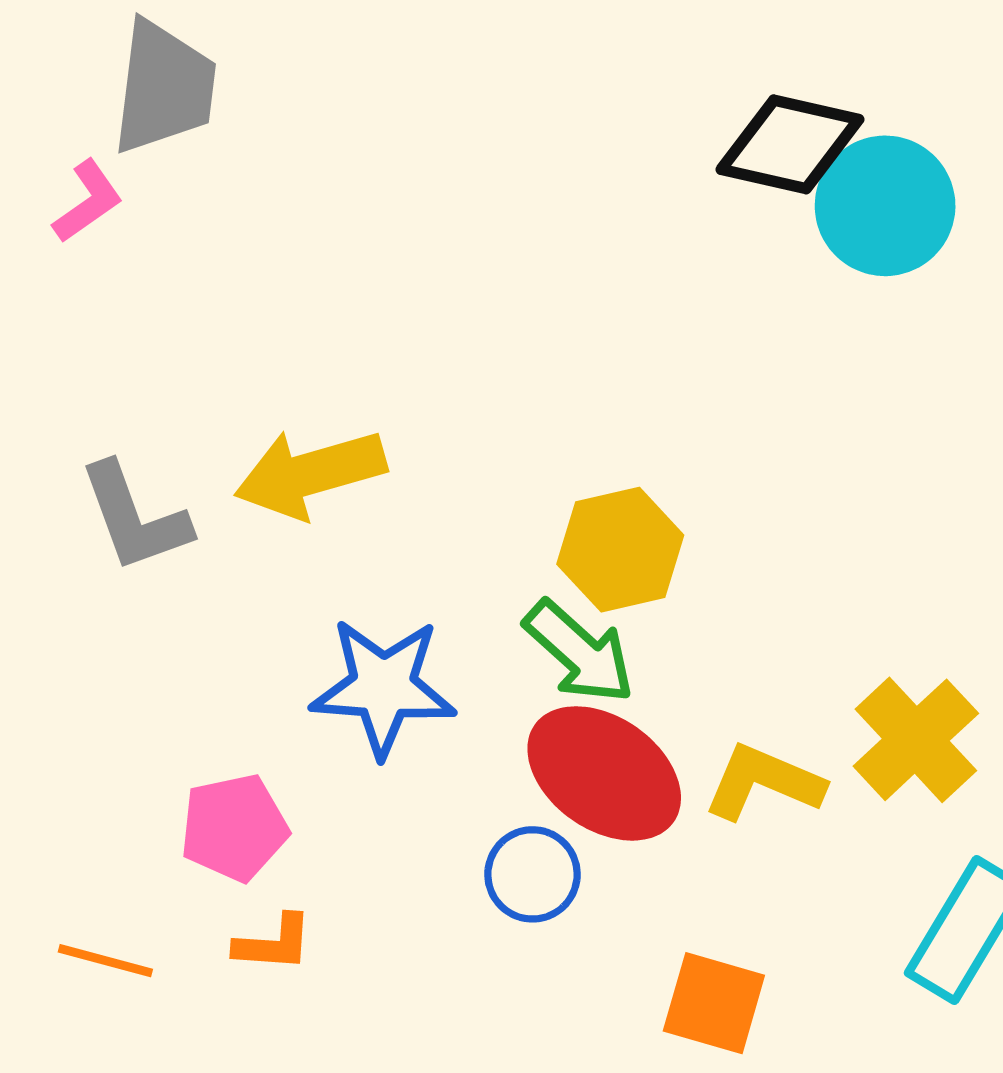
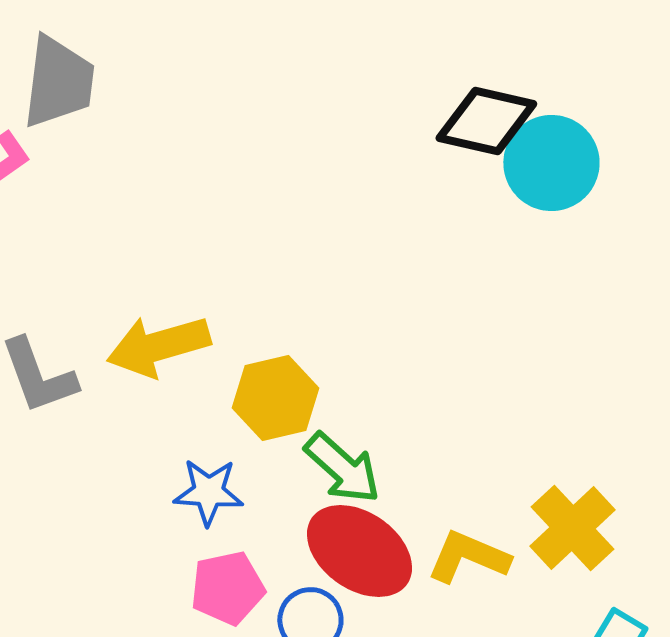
yellow hexagon: (620, 550) -> (275, 398), moved
blue star: (383, 687) -> (208, 492), size x0.7
pink pentagon: (234, 828) -> (227, 588), moved

